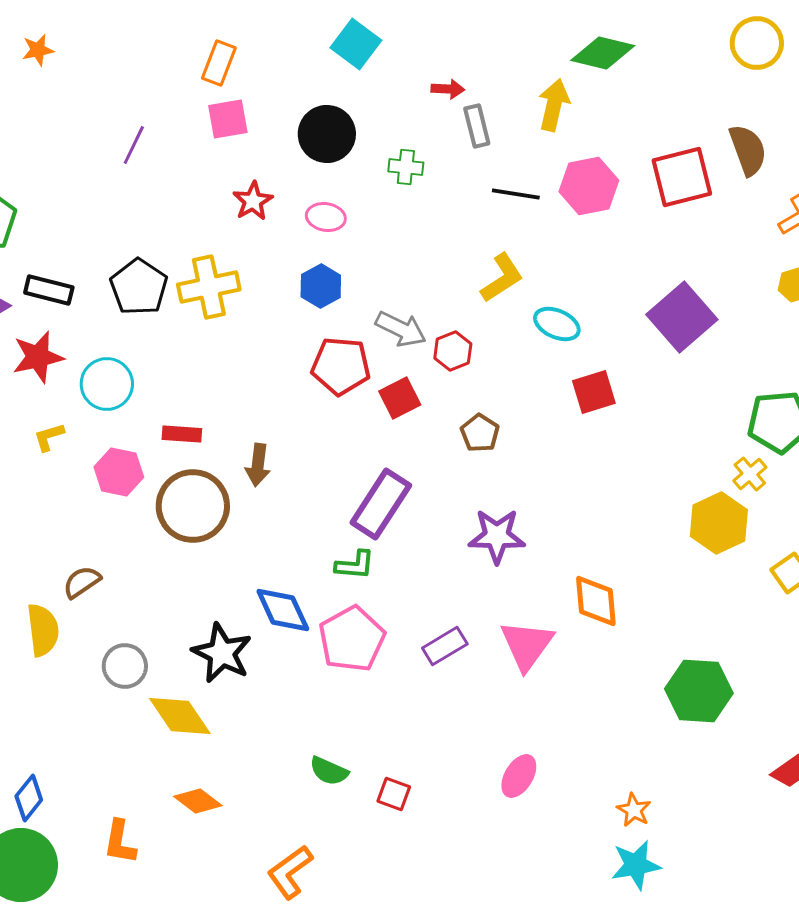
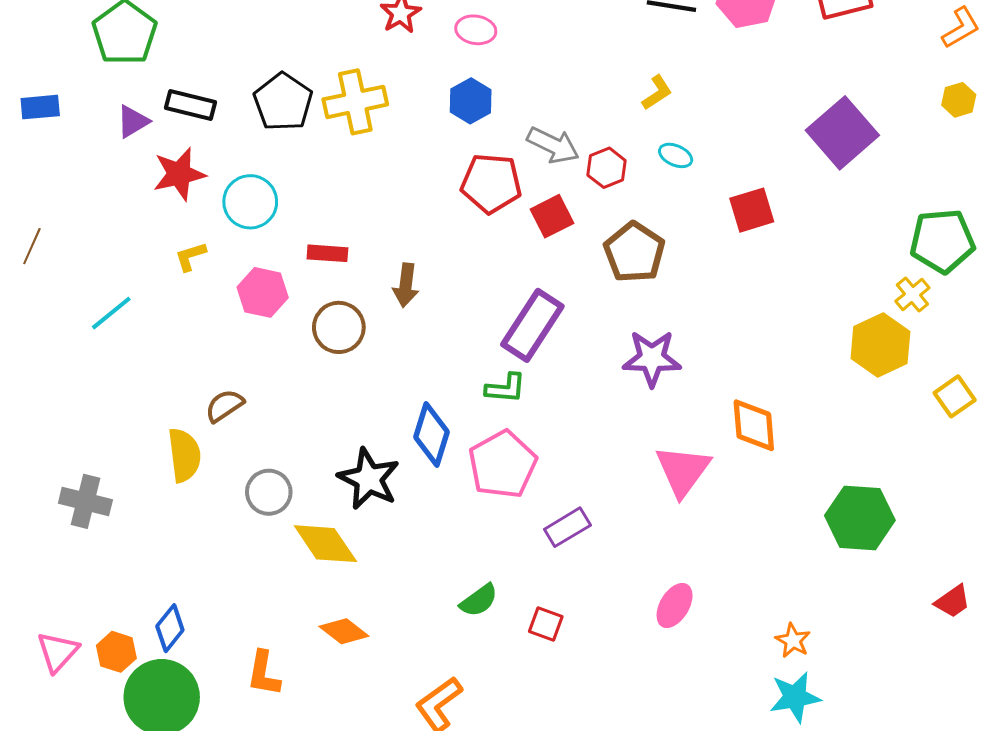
yellow L-shape: (502, 278) -> (657, 93), size x0.7
cyan ellipse: (557, 324) -> (676, 155), moved, size x0.7
brown pentagon: (480, 433) -> (634, 252), size x1.5
brown circle: (193, 506) -> (339, 327), size x0.7
blue diamond: (283, 610) -> (431, 435), turned 42
purple rectangle: (445, 646) -> (567, 527), moved
green semicircle: (329, 771) -> (479, 600), turned -60

